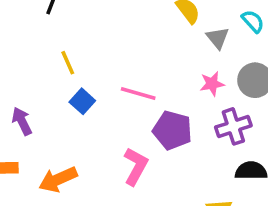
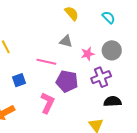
gray triangle: (218, 38) -> (66, 41), moved, turned -32
blue square: (82, 101) -> (19, 80), moved, turned 32

